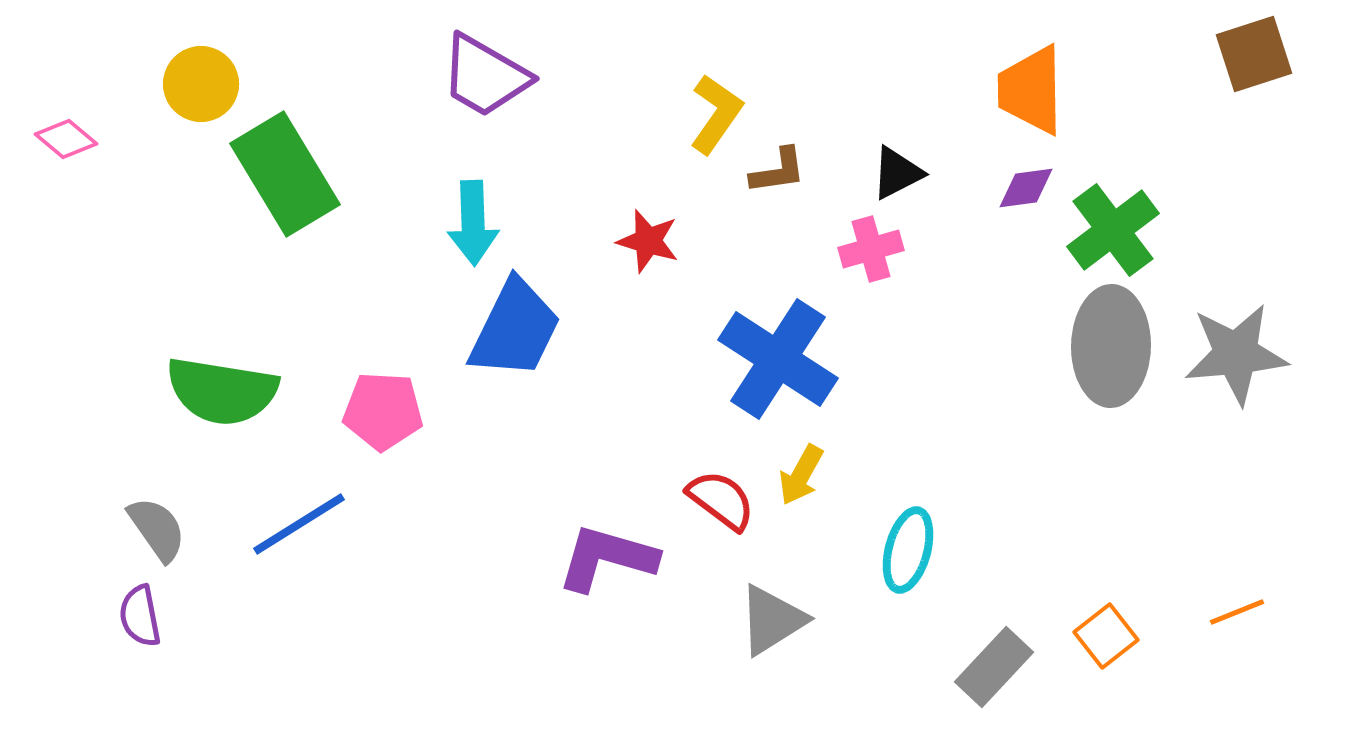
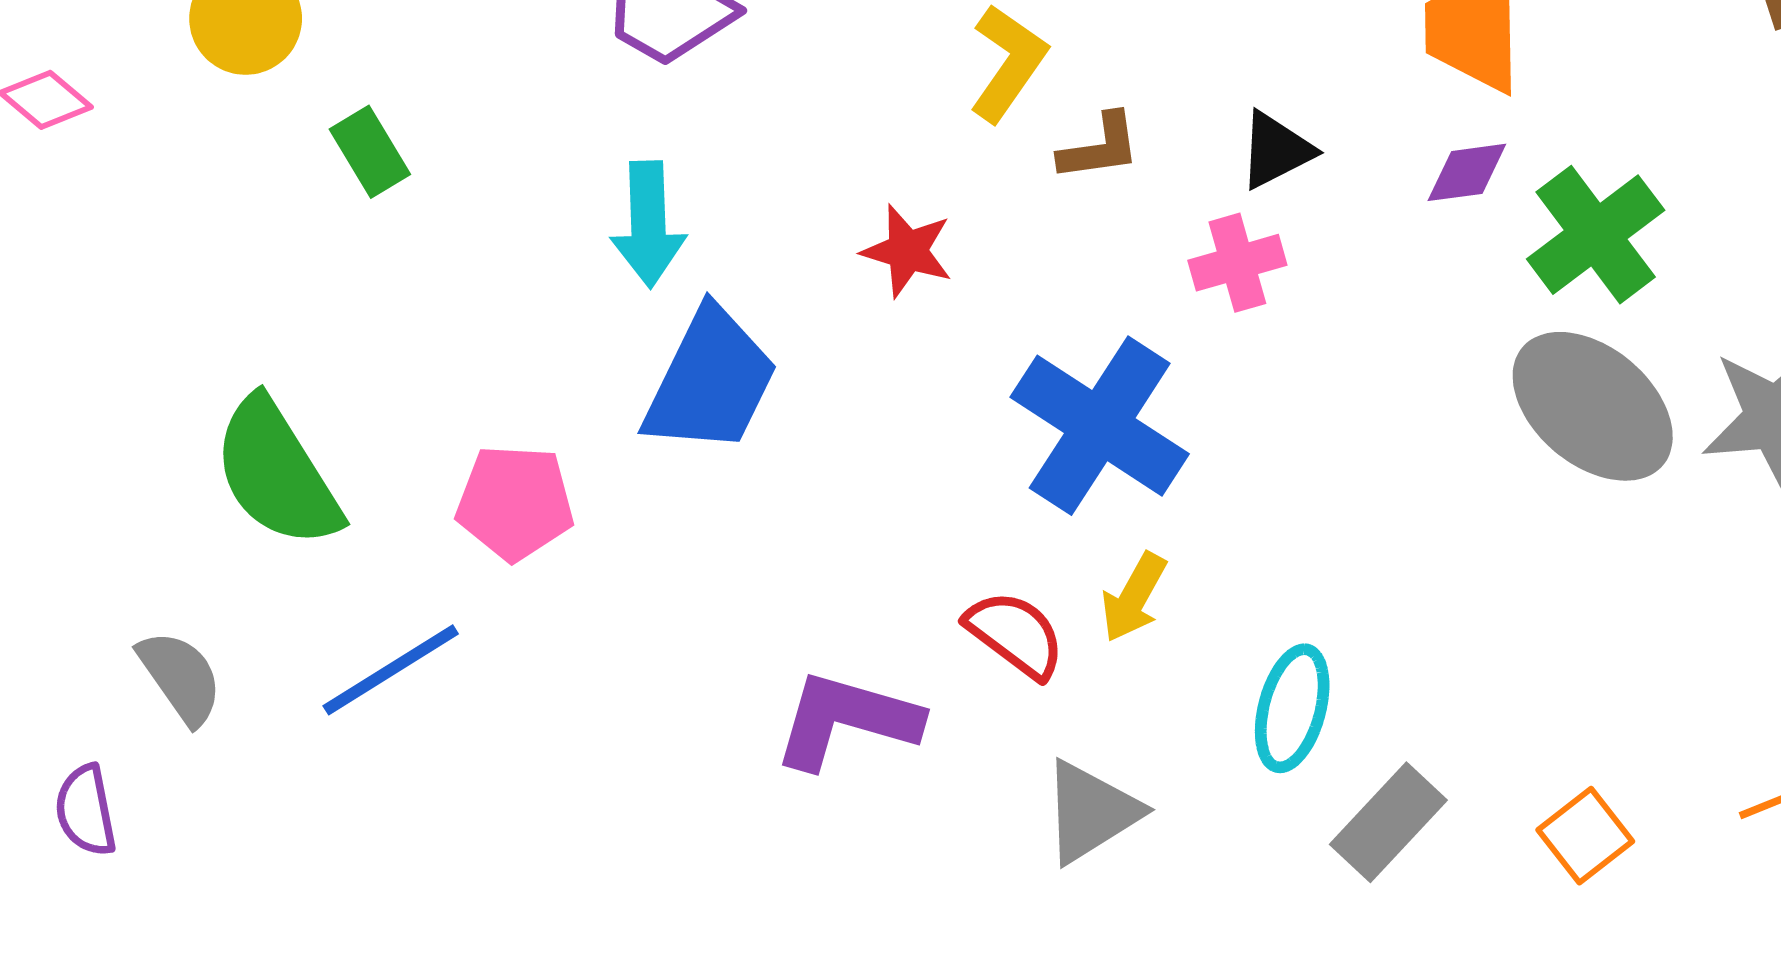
green rectangle: (285, 174) -> (370, 152), size x0.5
gray ellipse: (1111, 346) -> (1593, 406), turned -51
green semicircle: (222, 391) -> (277, 473), turned 49
purple semicircle: (140, 616) -> (86, 810), moved
gray rectangle: (994, 667) -> (1388, 822), moved

